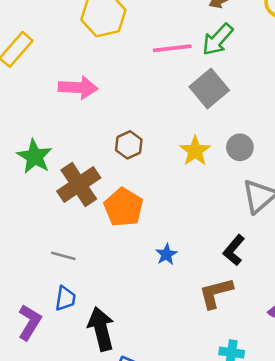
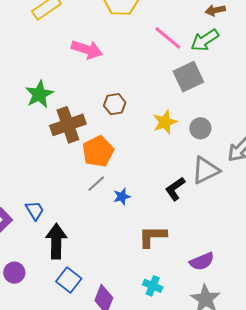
pink line: (172, 48) -> (168, 38), turned 32
black L-shape: (234, 250) -> (175, 189), moved
gray line: (63, 256) -> (96, 184), moved, turned -72
blue trapezoid: (65, 298) -> (35, 211), turned -55

